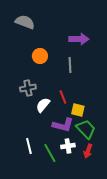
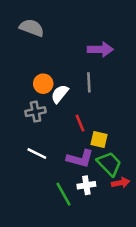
orange circle: (40, 56) -> (43, 84), moved
white semicircle: (43, 105) -> (60, 94), moved
white line: (29, 146) -> (37, 153), moved, turned -49
red arrow: (88, 151) -> (121, 183), moved, turned -120

